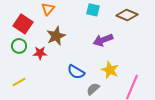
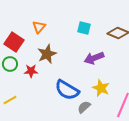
blue semicircle: (76, 72) -> (67, 90), size x1.4

